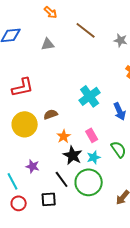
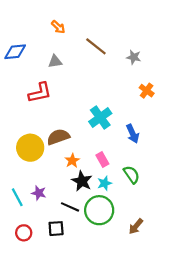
red L-shape: (23, 87) -> (40, 93), moved
brown semicircle: (51, 114) -> (58, 137), size x1.5
black line: (62, 179) -> (70, 207), turned -30
cyan line: (13, 181) -> (17, 197), moved

